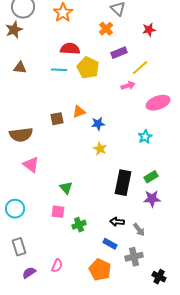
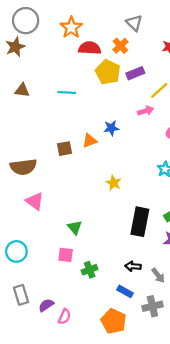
red semicircle: (70, 49) -> (90, 48), moved
yellow pentagon: (88, 68) -> (108, 72), moved
blue star: (98, 124) -> (111, 128), moved
purple semicircle: (29, 273) -> (46, 305), moved

